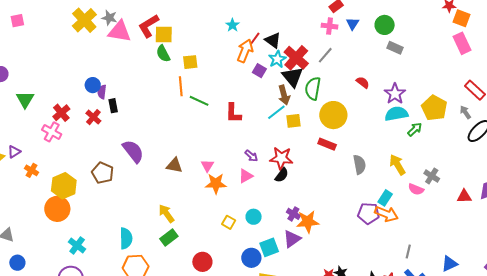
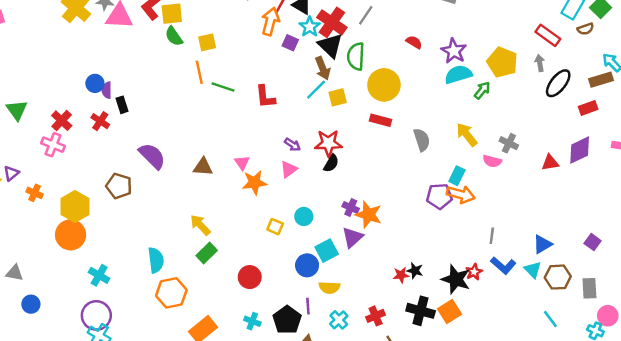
gray arrow: (465, 112) -> (540, 63), turned 32
orange star: (308, 222) -> (369, 215), turned 30

